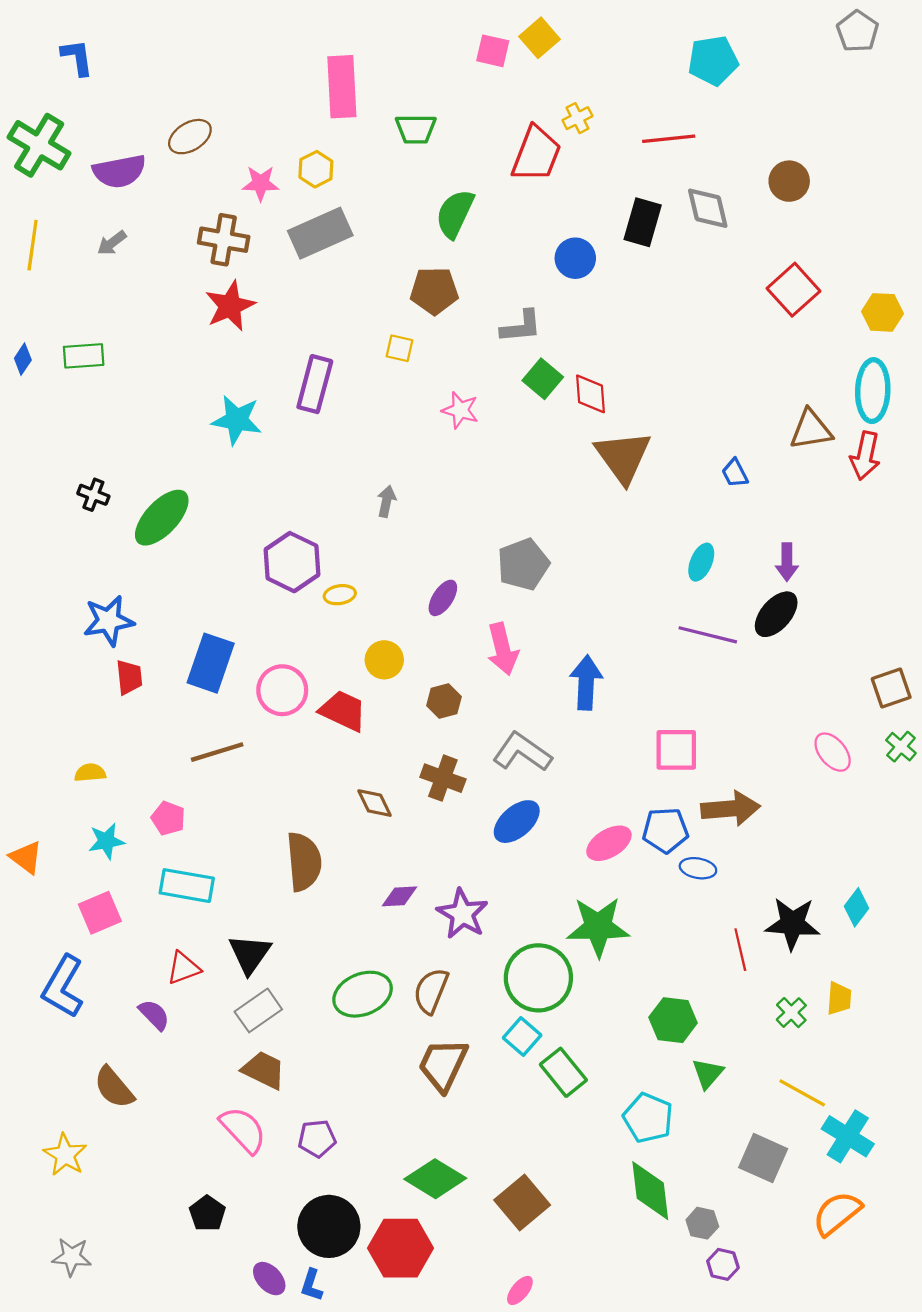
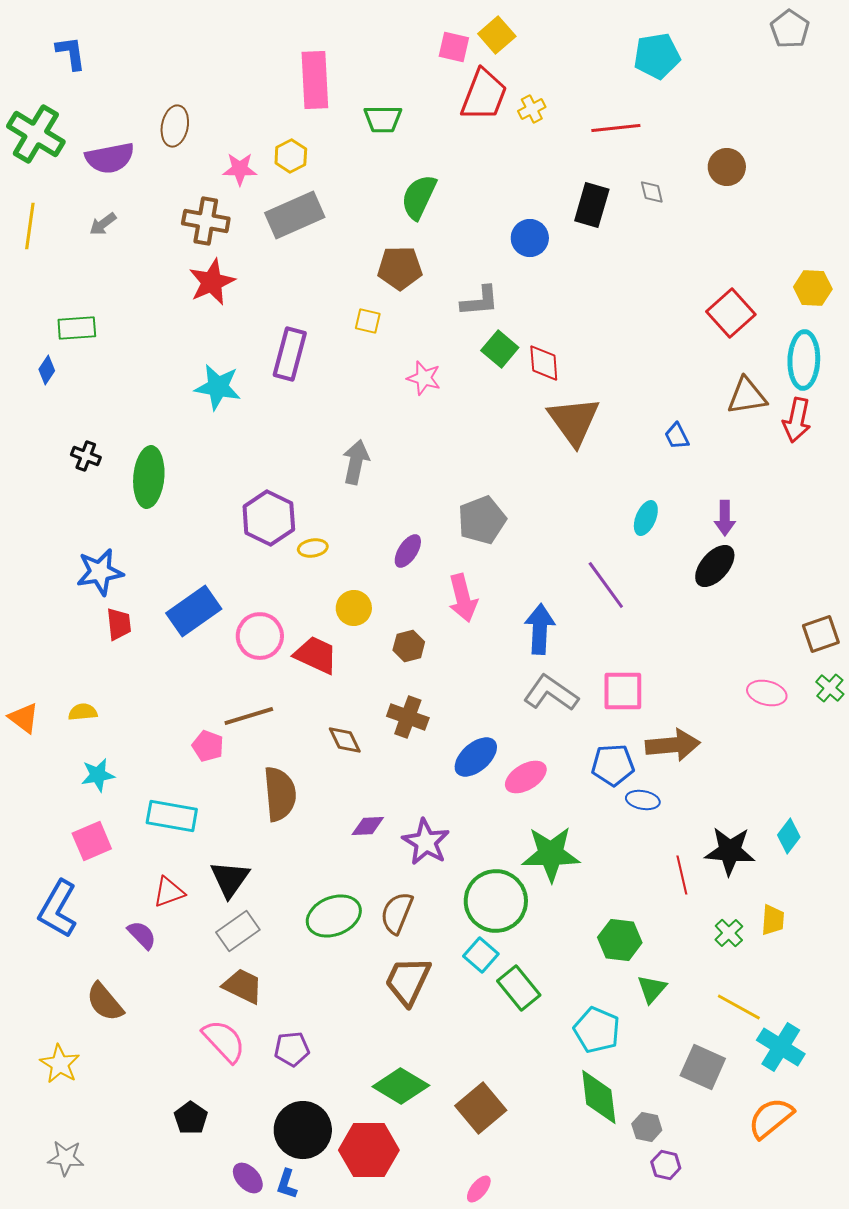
brown ellipse: (190, 137) -> (175, 126), turned -48
red trapezoid: (536, 154) -> (484, 95), moved
gray diamond: (708, 208) -> (652, 192), size x0.6
red square: (793, 290) -> (731, 313), moved
blue diamond: (23, 359) -> (47, 370), moved
gray arrow: (386, 501) -> (356, 462), size x1.5
green ellipse: (162, 518) -> (149, 477), turned -38
purple line: (708, 635) -> (606, 585), moved, turned 40
blue rectangle: (211, 663) -> (194, 611), turned 36
brown line: (217, 752) -> (249, 716), moved
gray L-shape: (522, 752) -> (551, 693), moved
pink ellipse: (833, 752) -> (767, 693), turned -36
pink pentagon: (168, 818) -> (208, 746), moved
pink ellipse: (609, 843) -> (526, 777), moved
orange triangle: (26, 857) -> (24, 718), moved

